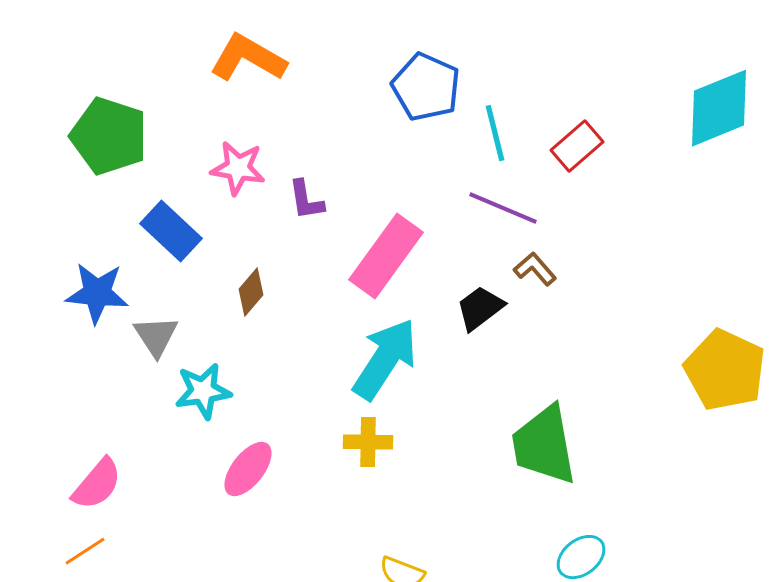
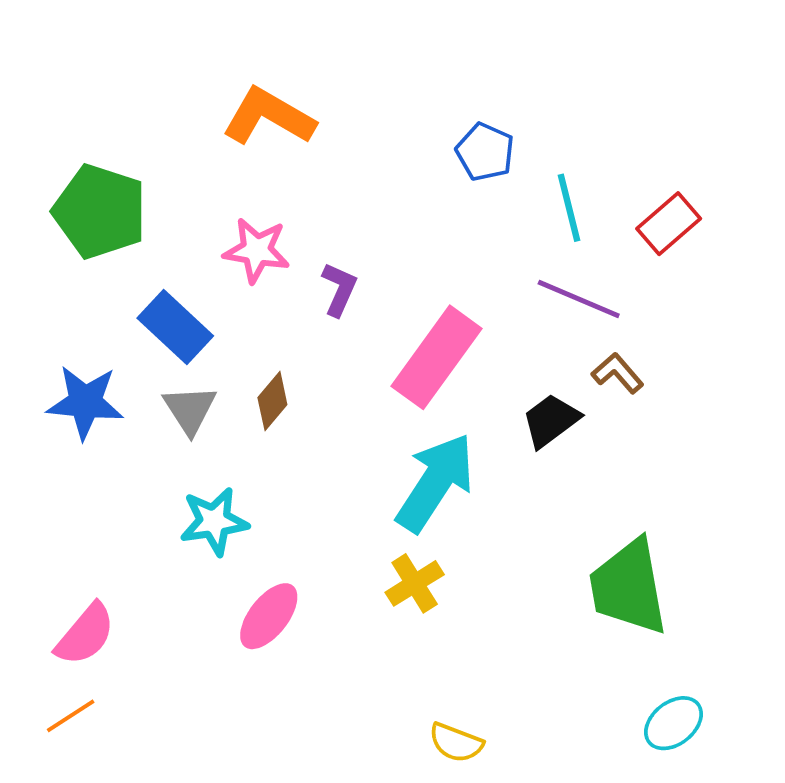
blue pentagon: (426, 87) -> (485, 152), size x0.7
purple L-shape: (306, 200) -> (339, 289), turned -147
gray triangle: (156, 336) -> (190, 410), moved
yellow cross: (368, 442) -> (415, 583), turned -33

